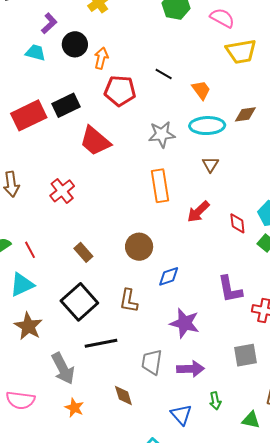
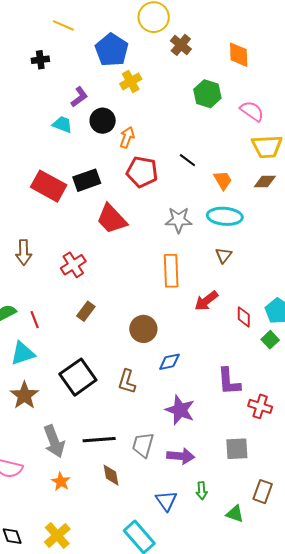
brown diamond: (245, 114) -> (265, 181), moved
red rectangle: (29, 115) -> (49, 186), turned 48
brown rectangle: (83, 252) -> (86, 311), moved, turned 72
black line: (101, 343) -> (99, 440), moved

